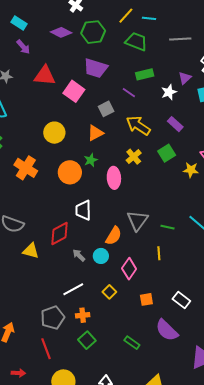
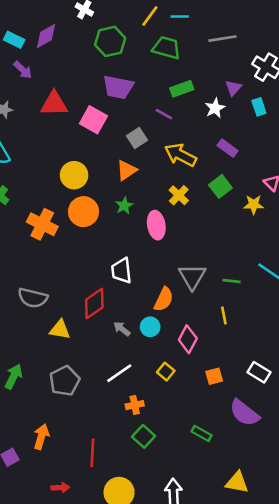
purple diamond: (61, 32) -> (46, 36), moved, turned -50
orange circle: (70, 172) -> (83, 212), moved
gray pentagon: (53, 318) -> (65, 381), moved
red line: (46, 349) -> (92, 453), turned 30

